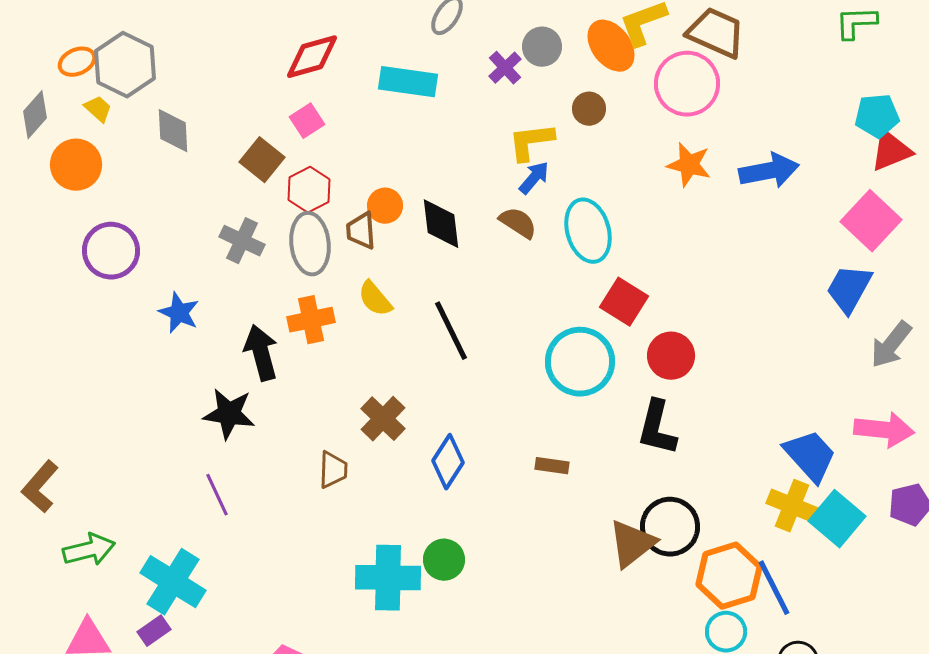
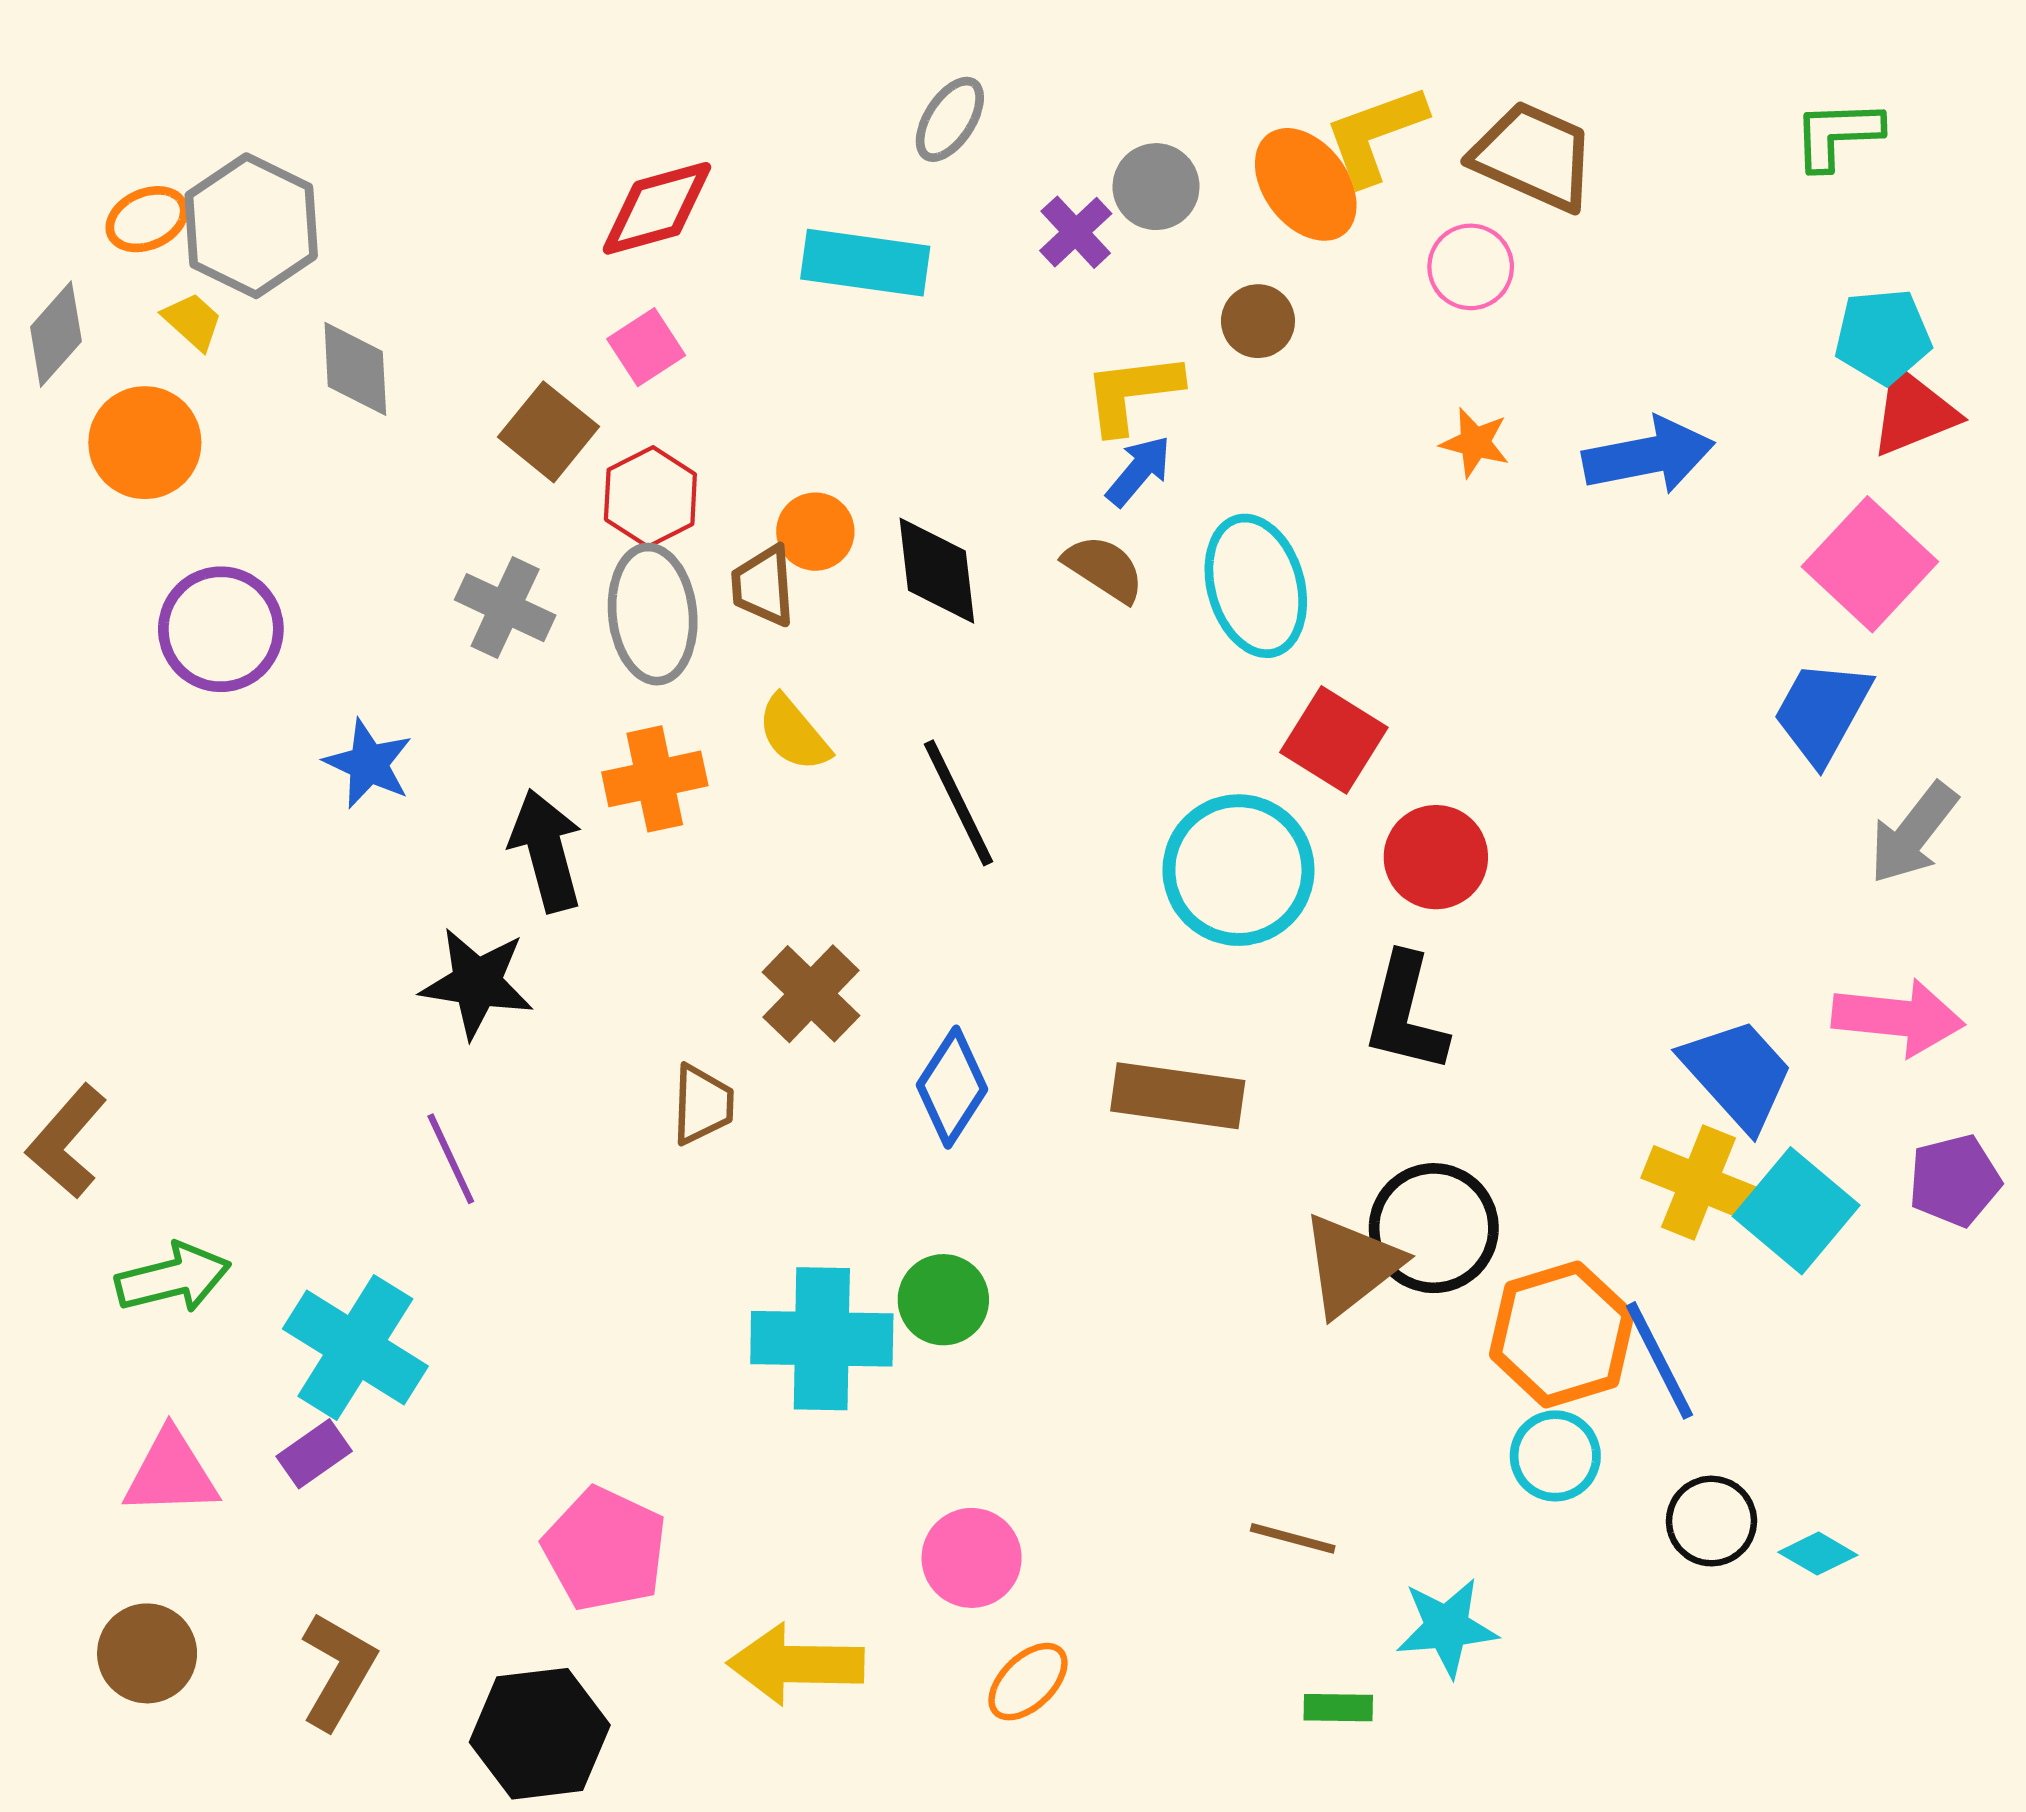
pink circle: (687, 84) -> (1471, 267), size x0.6
orange star: (689, 165) -> (1475, 443), size x0.7
brown rectangle: (552, 466) -> (1178, 1096), size x1.8

